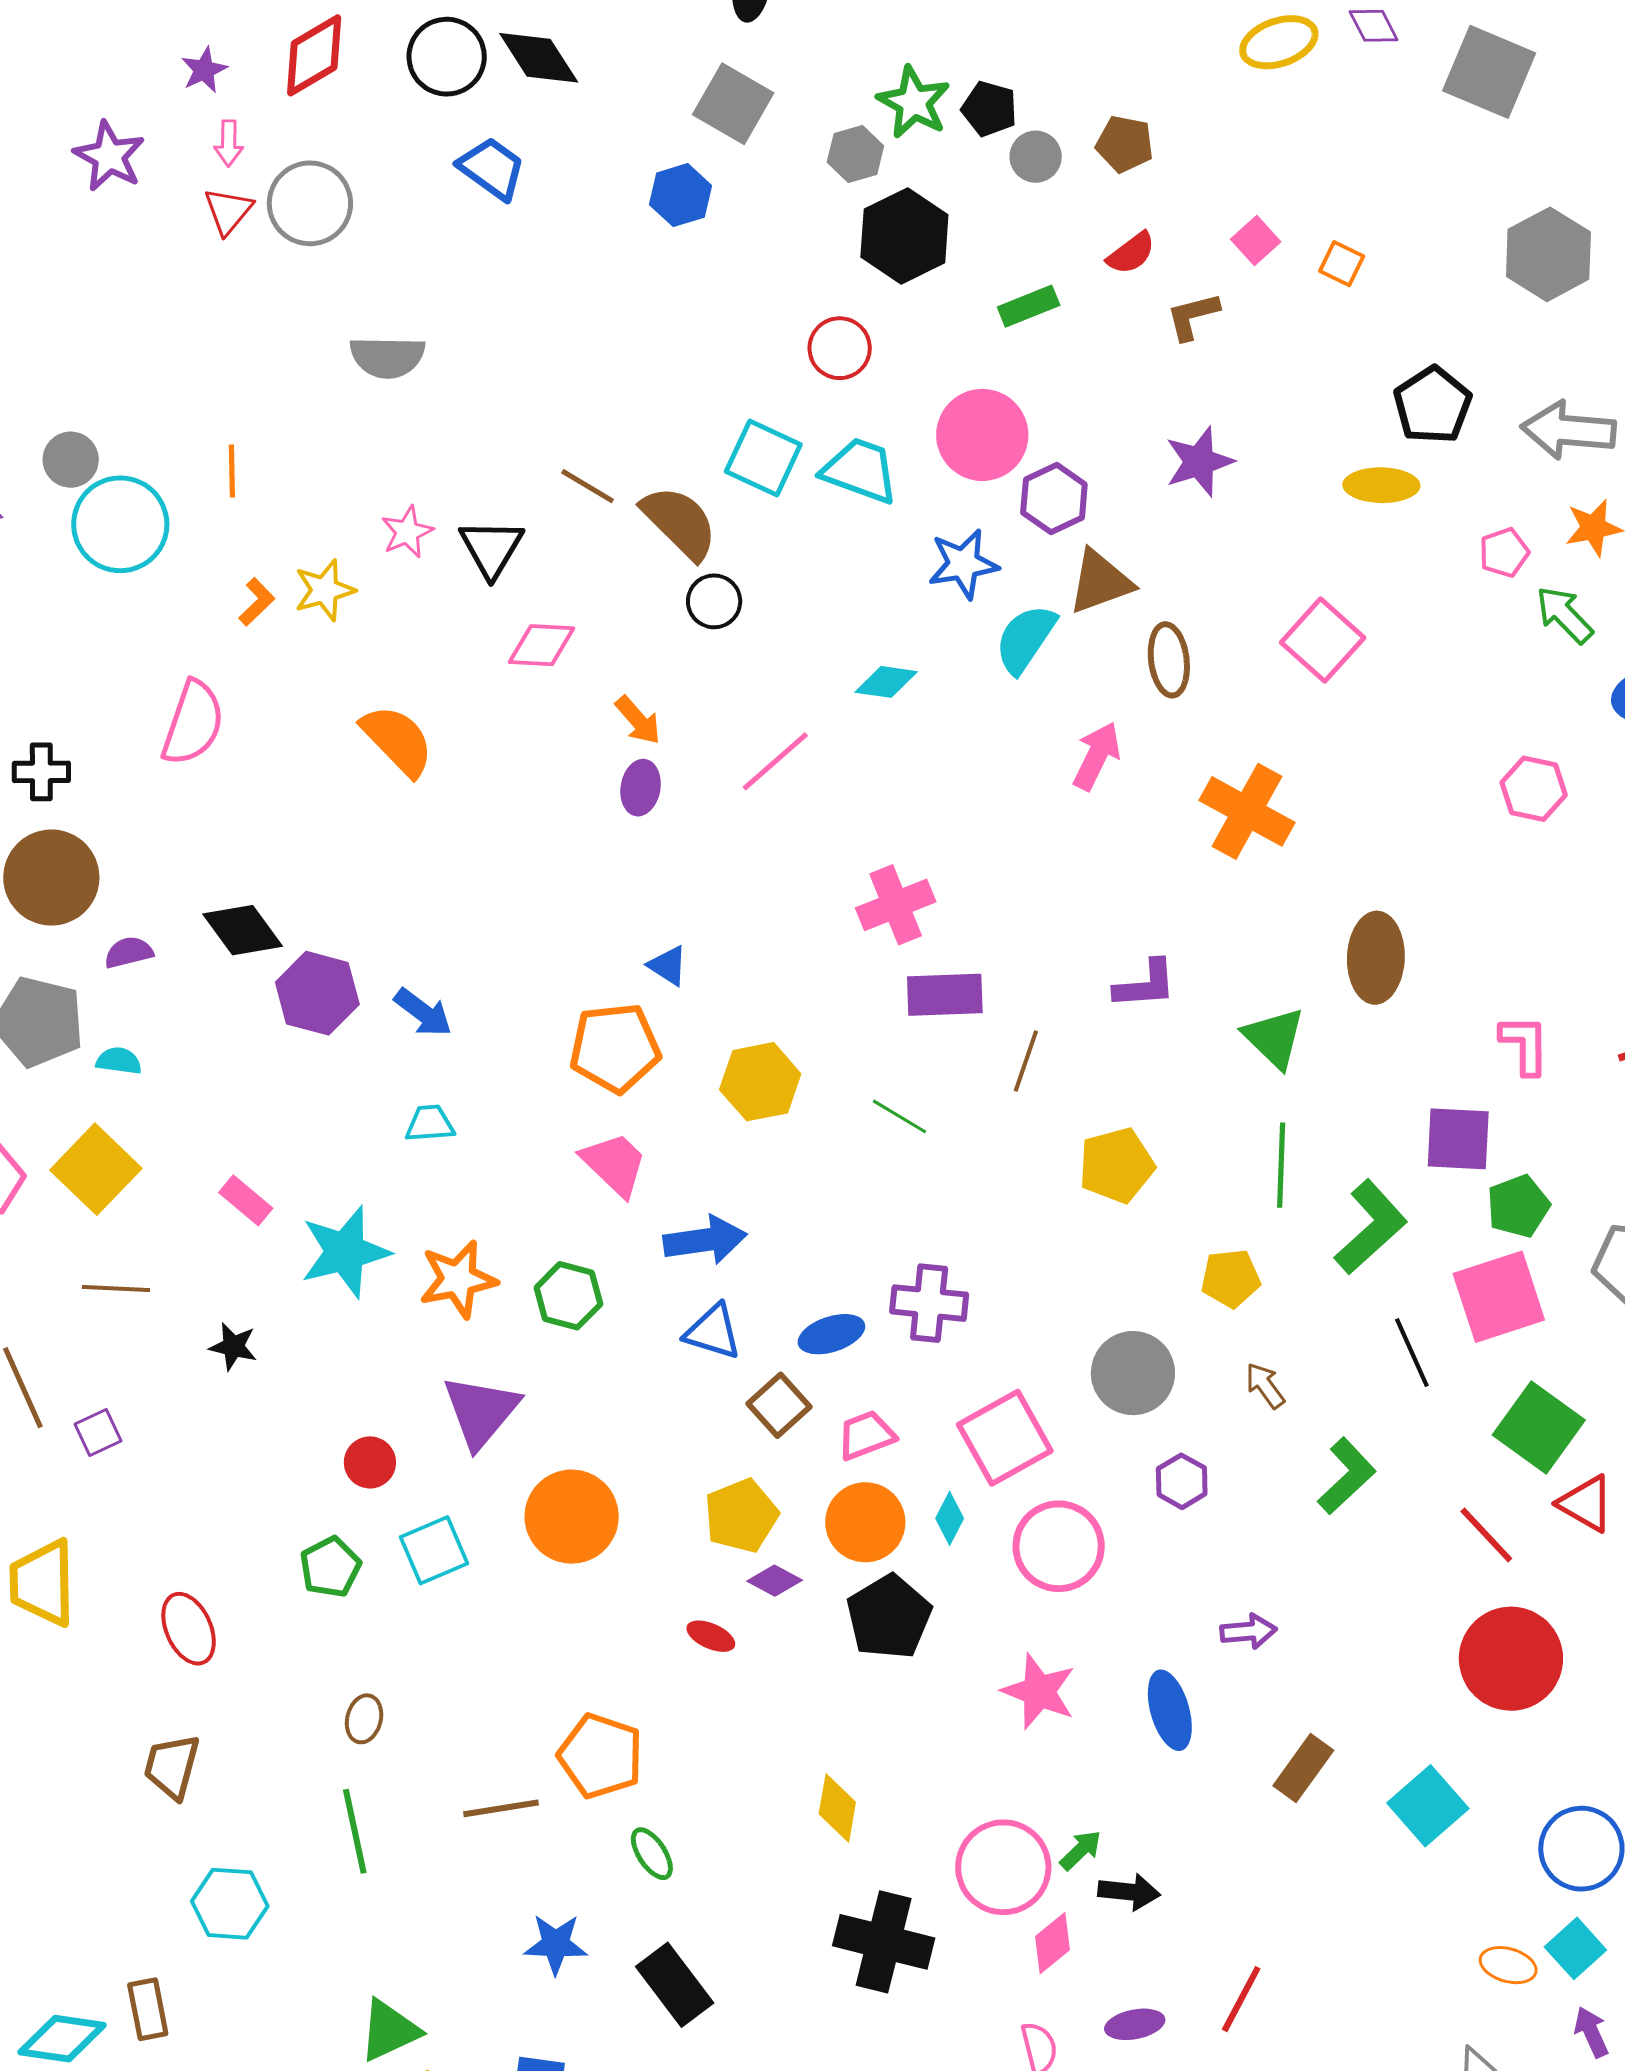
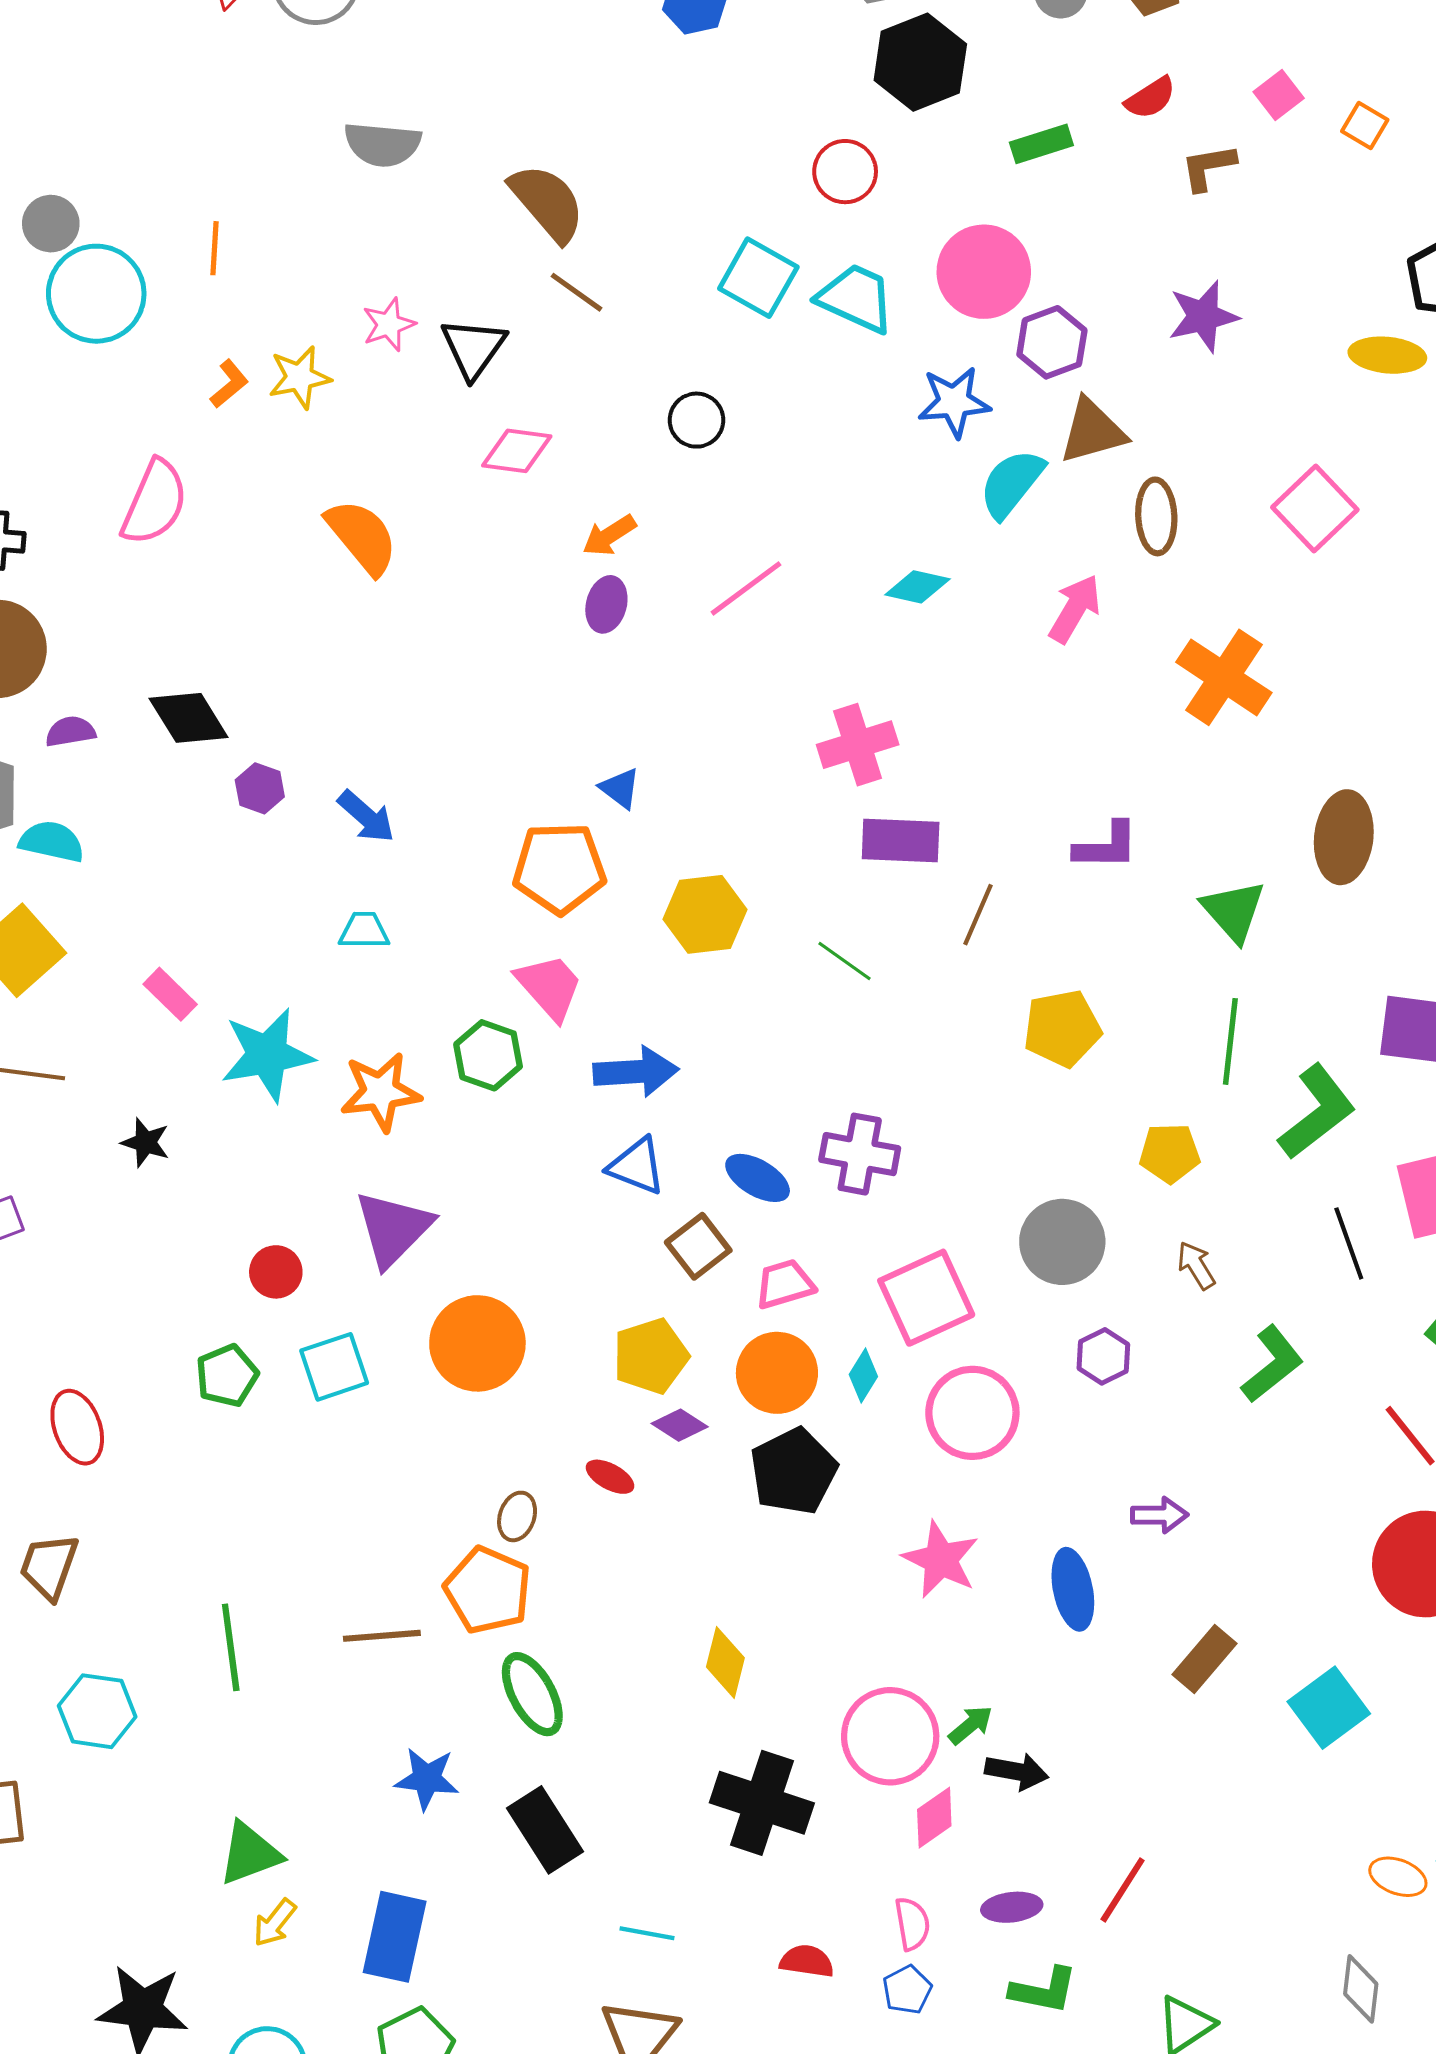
brown semicircle: (680, 522) -> (547, 203), moved
cyan diamond: (886, 682) -> (917, 587), moved
orange arrow: (638, 720) -> (609, 535), turned 94
purple hexagon: (317, 993) -> (260, 788), size x0.6
cyan semicircle: (119, 1061) -> (52, 842), size x1.4
green hexagon: (568, 1296) -> (488, 1055), moved
blue ellipse: (831, 1334) -> (758, 1178), turned 44
brown ellipse: (364, 1719) -> (517, 1516), moved
green ellipse: (652, 1854) -> (532, 1694), size x1.5

